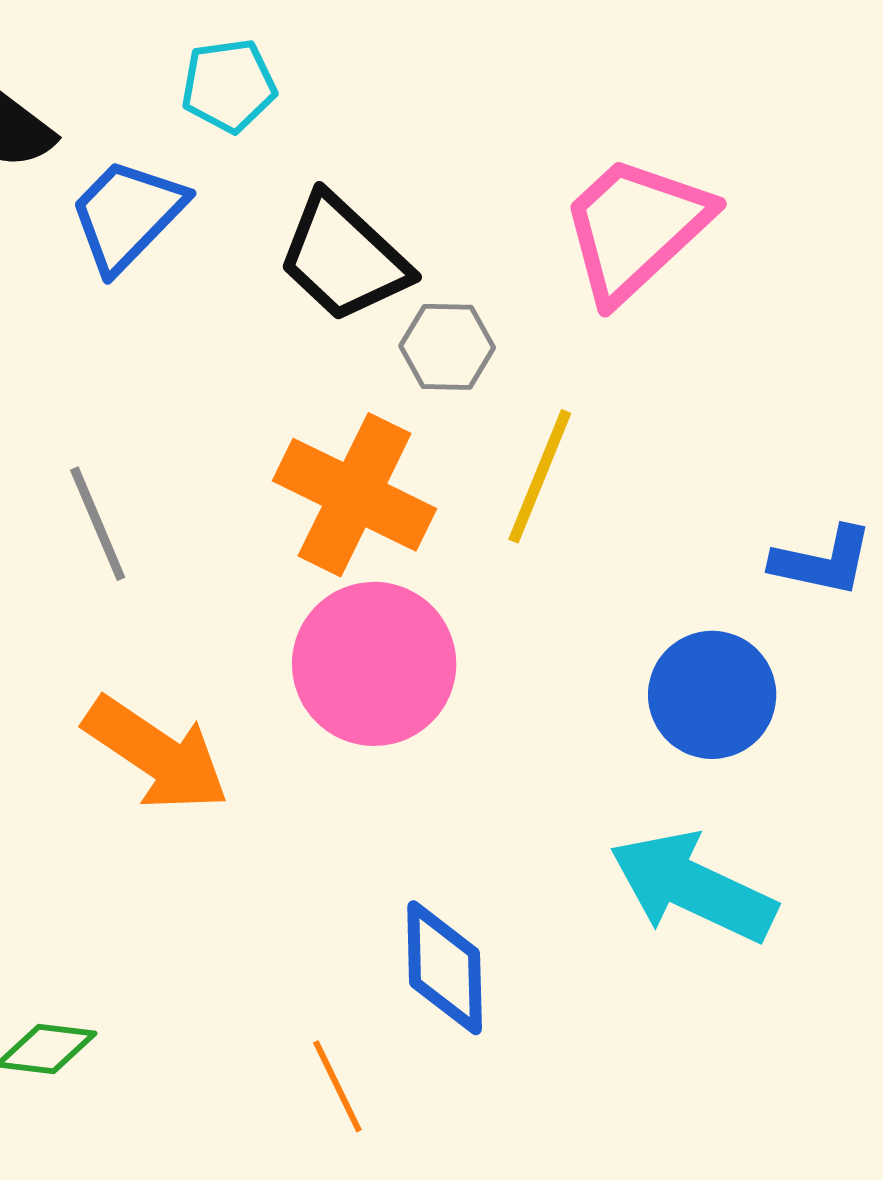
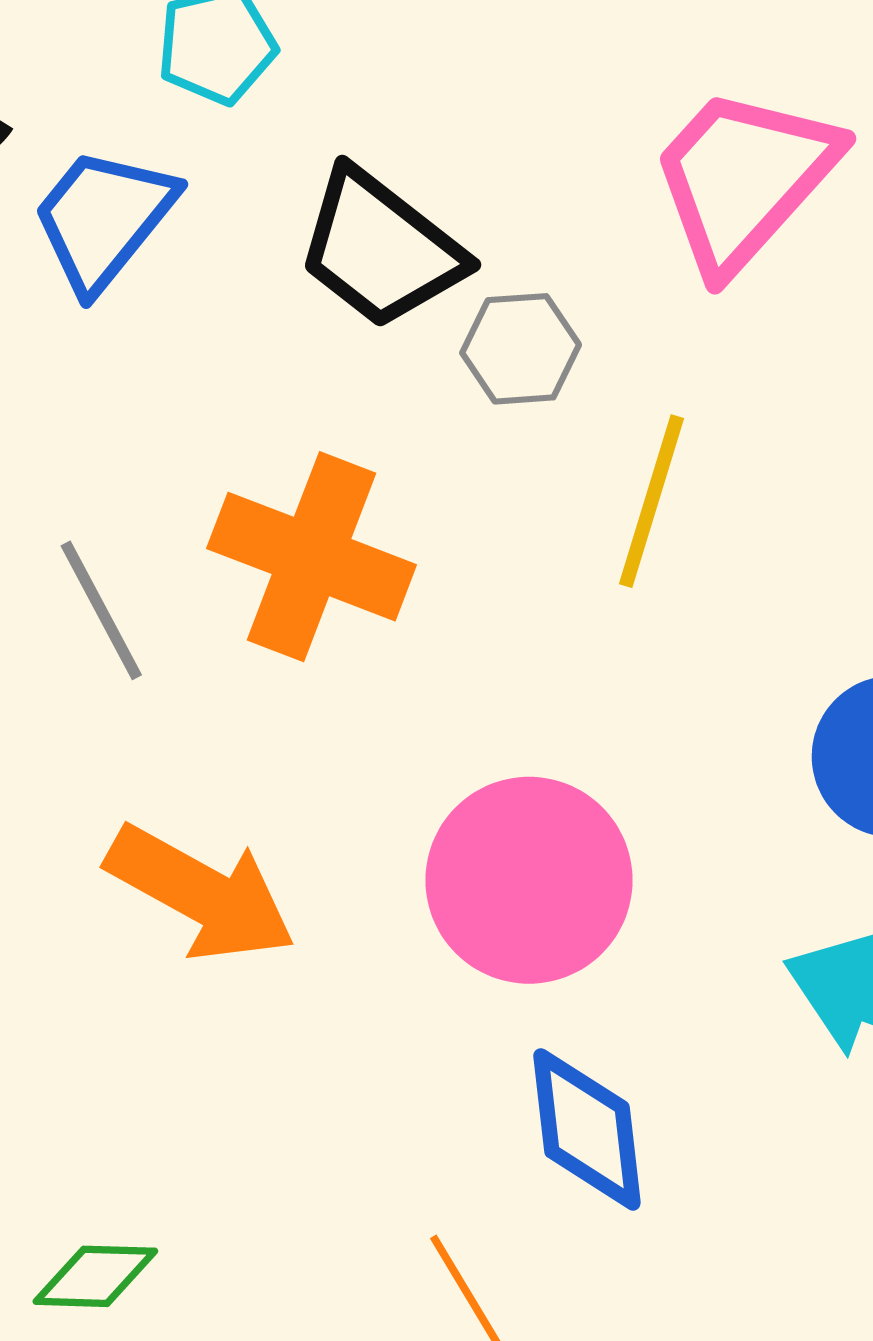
orange cross: (355, 495) -> (312, 557), moved
pink circle: (374, 664) -> (529, 880), moved

